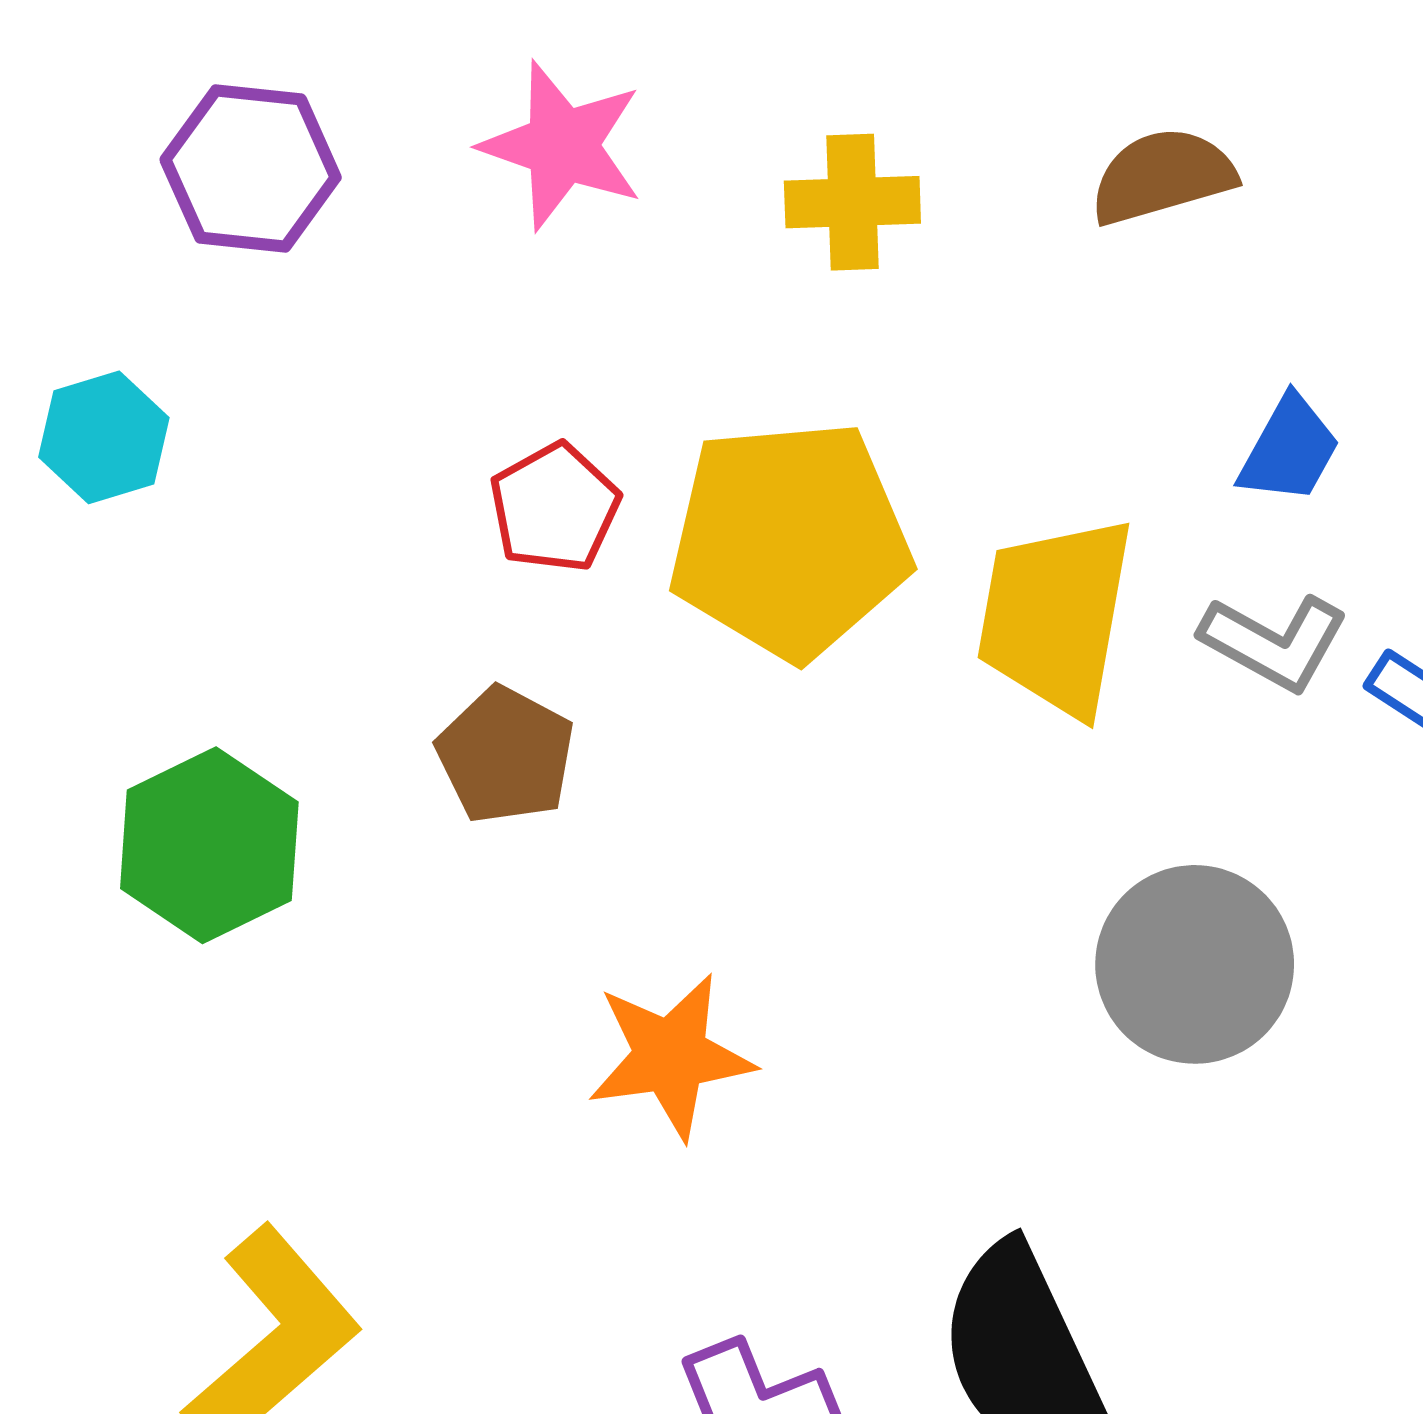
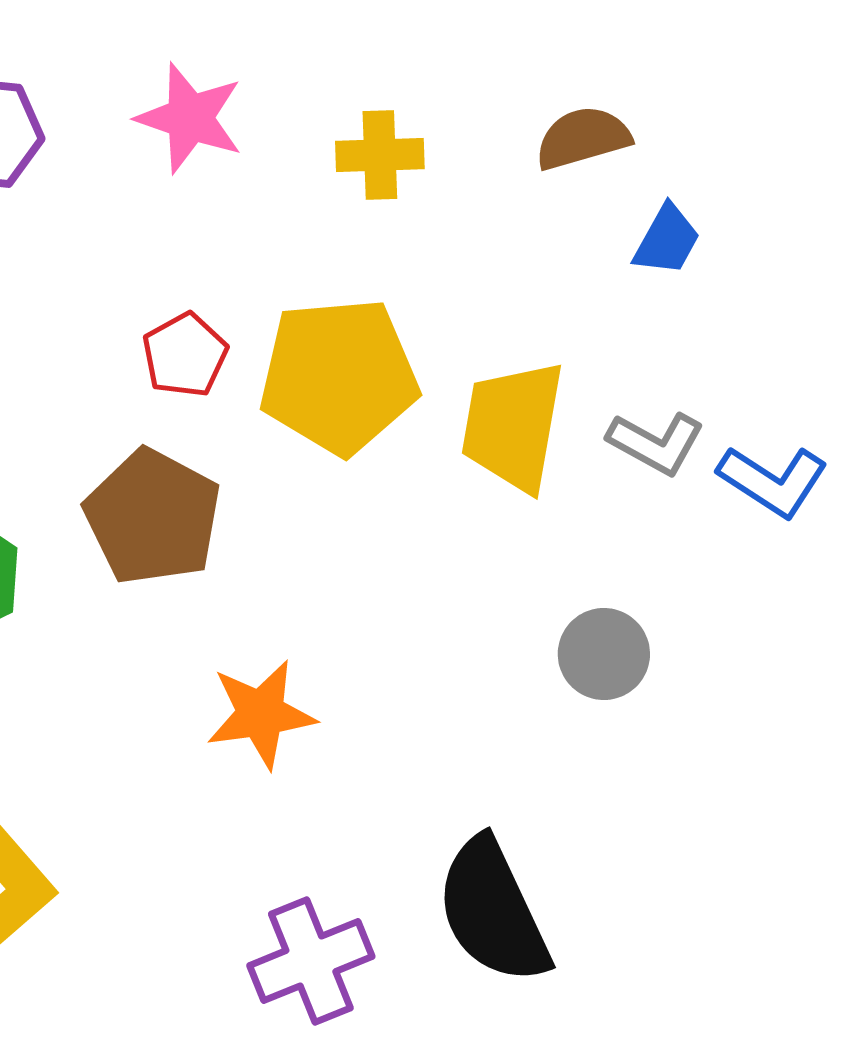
blue trapezoid: (1289, 450) -> (667, 240), moved
brown pentagon: (506, 755) -> (153, 517), size x1.5
gray circle: (1195, 964) -> (604, 654), size x0.7

